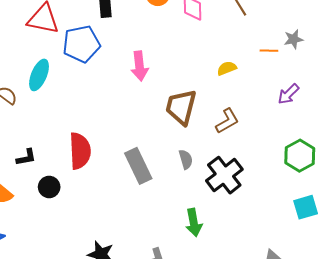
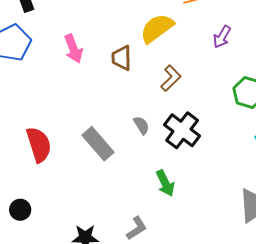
yellow semicircle: (227, 68) -> (157, 28), size x1.8
brown trapezoid: (181, 107) -> (122, 58), moved, size x0.7
black circle: (49, 187) -> (20, 210), moved

